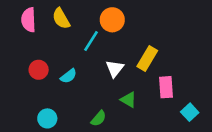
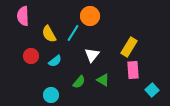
yellow semicircle: (61, 19) -> (49, 34), moved
yellow rectangle: (147, 59) -> (129, 47), moved
cyan circle: (47, 118) -> (51, 95), moved
green semicircle: (99, 118) -> (79, 82), moved

